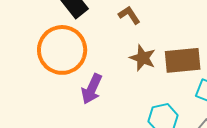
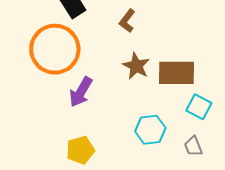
brown L-shape: (129, 15) -> (127, 21), turned -115

